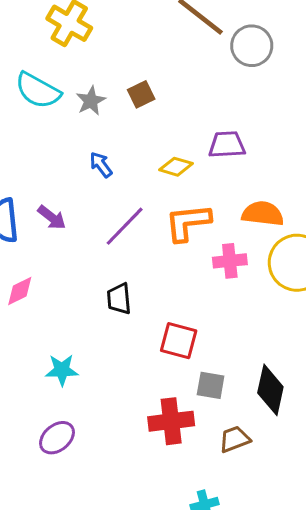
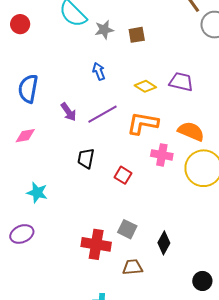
purple arrow: (52, 218) -> (69, 112), moved
red square: (179, 341) -> (123, 175), moved, size x0.7
black diamond: (270, 390) -> (164, 243), size x0.7

